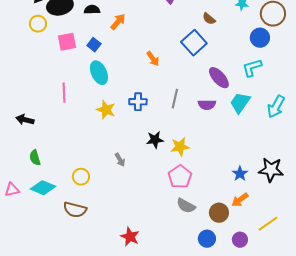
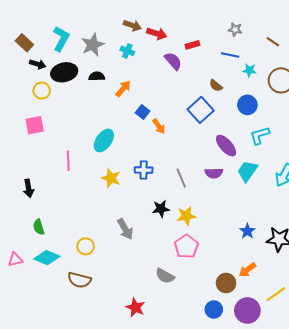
blue circle: (260, 38) -> (247, 105), moved
pink square: (67, 42) -> (35, 125), moved
blue square: (94, 45) -> (143, 112), moved
cyan ellipse: (99, 73) -> (104, 140), turned 60
gray line: (175, 99) -> (181, 178), moved, turned -36
black arrow: (25, 120) -> (29, 188), turned -114
gray arrow: (120, 160) -> (125, 229), size x1.5
blue star: (240, 174) -> (247, 231), moved
gray semicircle: (186, 206) -> (165, 276), moved
purple circle: (240, 240) -> (247, 311), size x1.6

